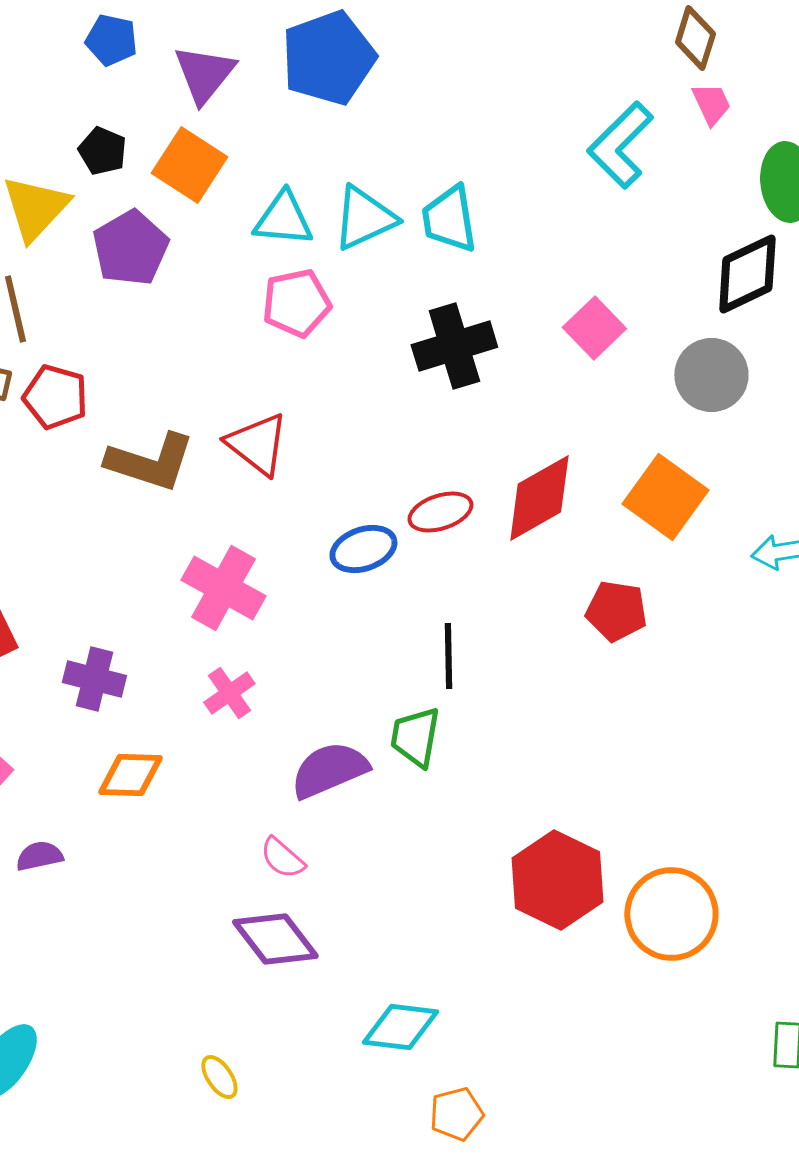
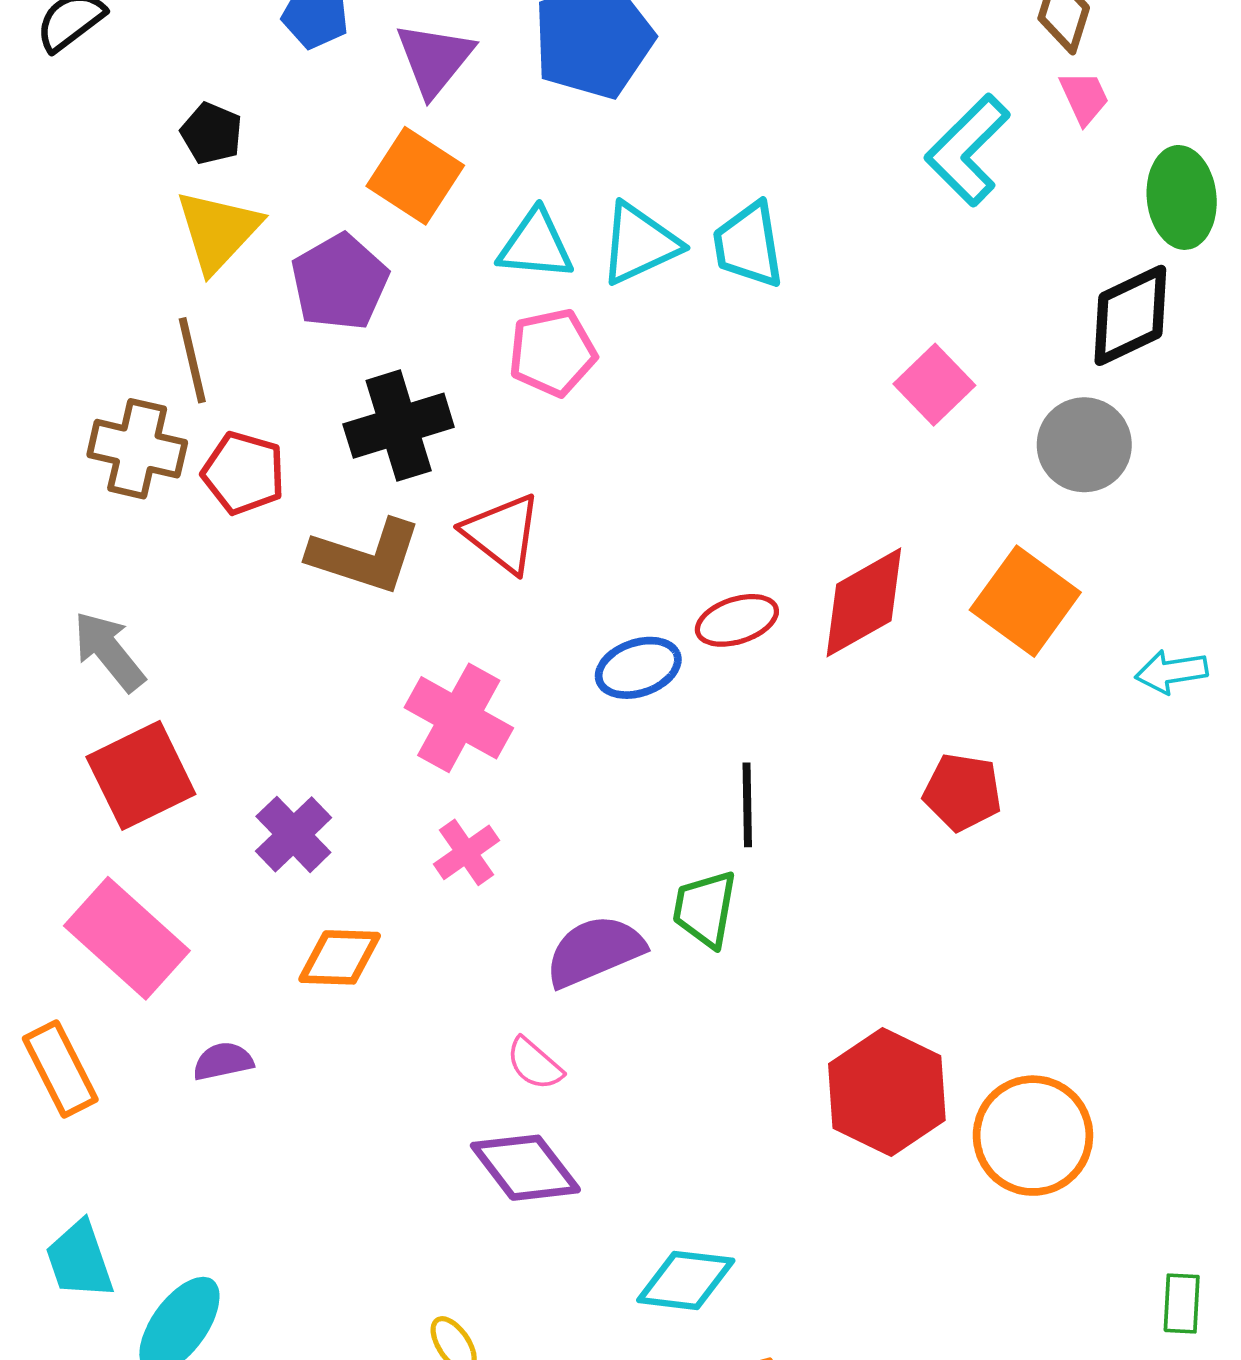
black pentagon: (102, 151) -> (211, 133), moved
black cross: (454, 346) -> (399, 426), moved
red pentagon: (616, 611) -> (962, 792), moved
purple cross: (94, 679) -> (293, 834), turned 32

